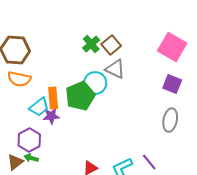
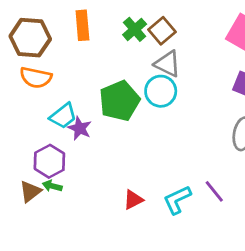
cyan circle: (95, 83) -> (161, 91), moved
orange rectangle: (53, 98) -> (82, 25), moved
purple star: (51, 116) -> (80, 128), turned 30

